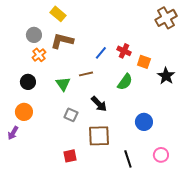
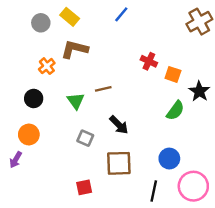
gray circle: (34, 35) -> (41, 23), moved
blue line: (101, 53) -> (121, 14), moved
green semicircle: (125, 82) -> (175, 110), moved
blue circle: (144, 122) -> (169, 159), moved
pink circle: (161, 155) -> (193, 186), size x1.6
black line: (128, 159) -> (154, 191), turned 30

